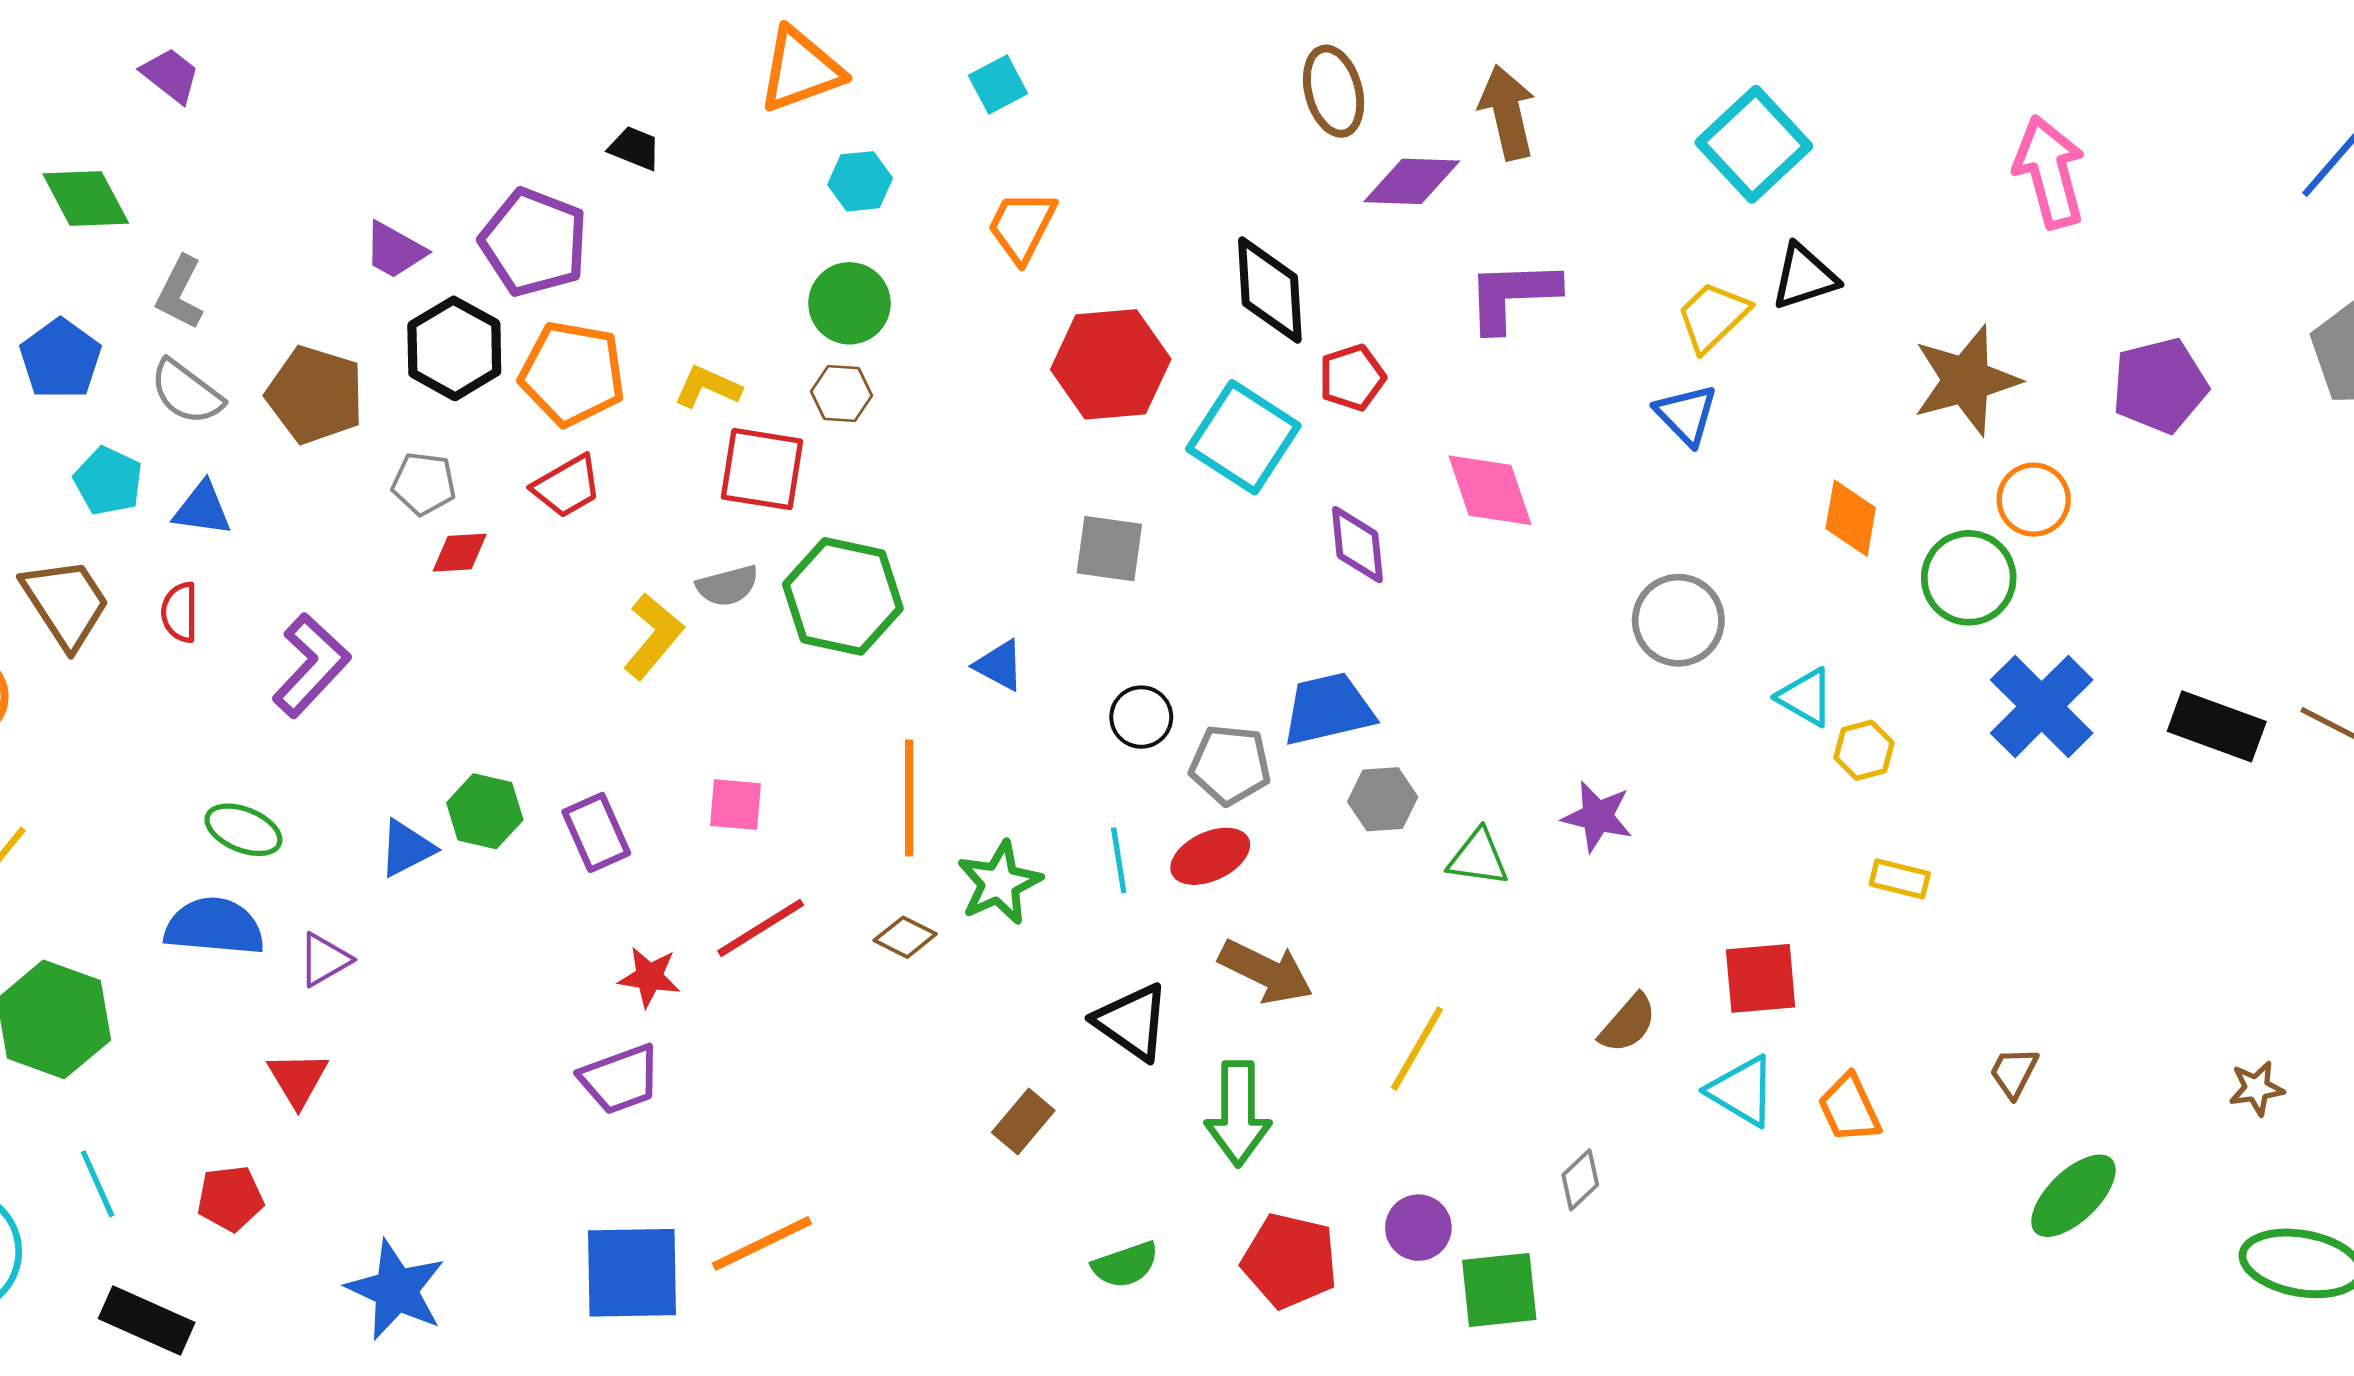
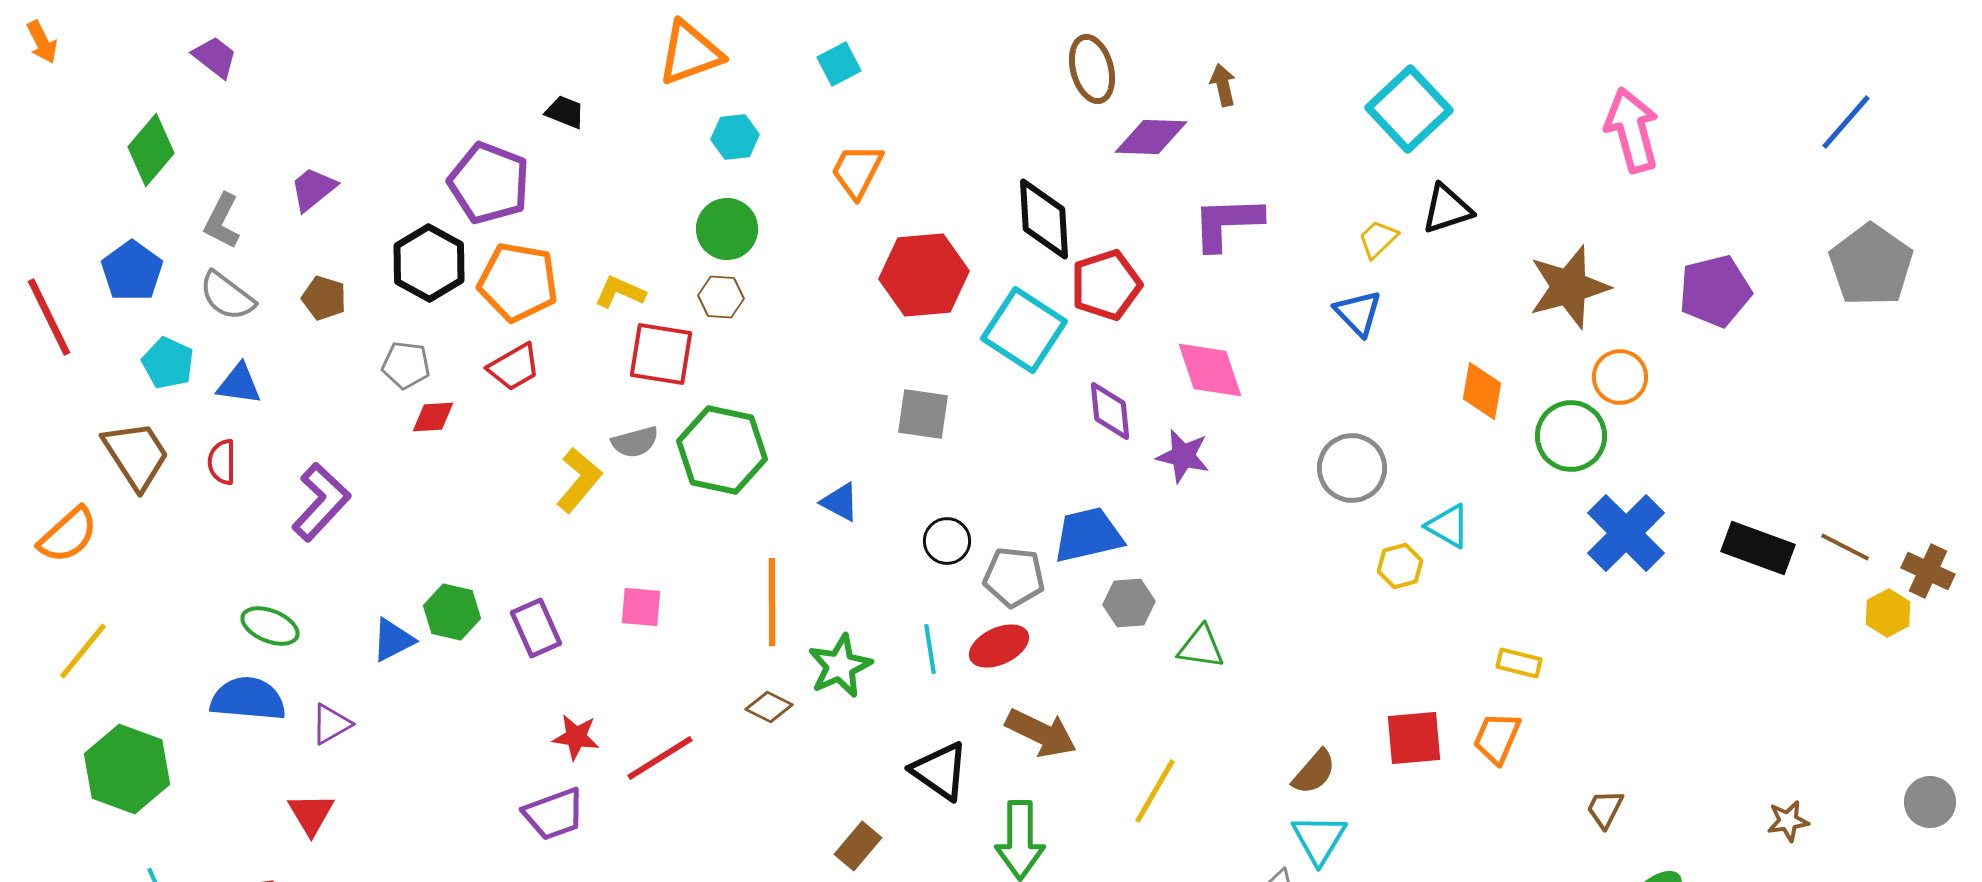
brown arrow: (1507, 112) -> (1223, 85), size x0.6
green diamond: (86, 199) -> (151, 150), turned 68
purple trapezoid: (395, 250) -> (313, 189), moved, turned 112
yellow trapezoid: (1713, 317) -> (1378, 239), size x0.7
red pentagon: (1352, 378) -> (1106, 285), size x1.4
brown pentagon: (315, 395) -> (324, 298), size x0.6
yellow hexagon: (1864, 750) -> (1400, 566), moved
purple star: (1597, 817) -> (1183, 456), moved
red line: (761, 928) -> (660, 758), moved
cyan triangle: (1742, 1091) -> (1319, 839), moved, turned 30
orange trapezoid: (1849, 1108) -> (1497, 738), moved, turned 48

